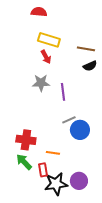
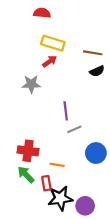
red arrow: (46, 57) -> (50, 61), turned -96
gray star: (41, 83) -> (31, 84), moved
purple line: (63, 92) -> (66, 111), moved
blue circle: (80, 130) -> (96, 153), moved
purple circle: (79, 181) -> (85, 206), moved

